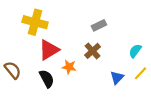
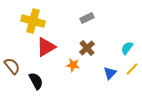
gray rectangle: (99, 25) -> (87, 18), moved
orange star: (69, 67) -> (73, 65), moved
black semicircle: (47, 79) -> (36, 81), moved

